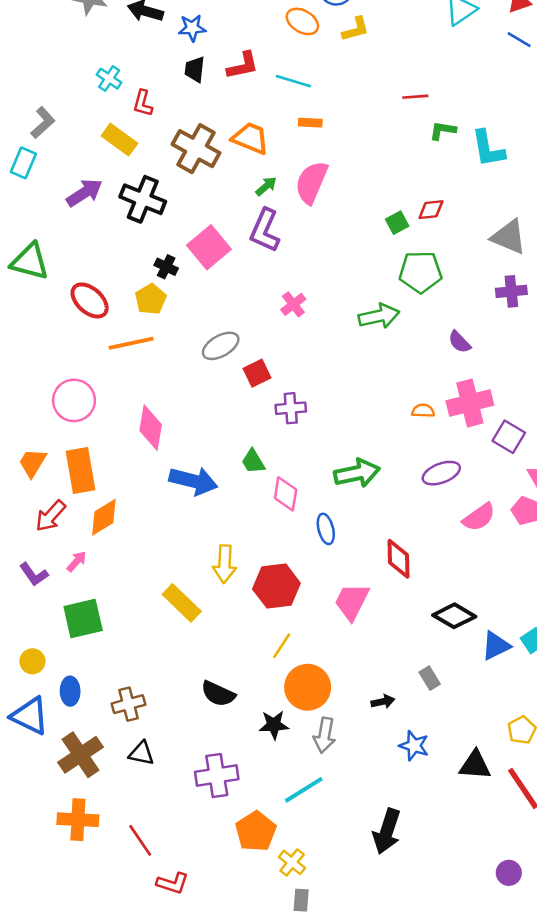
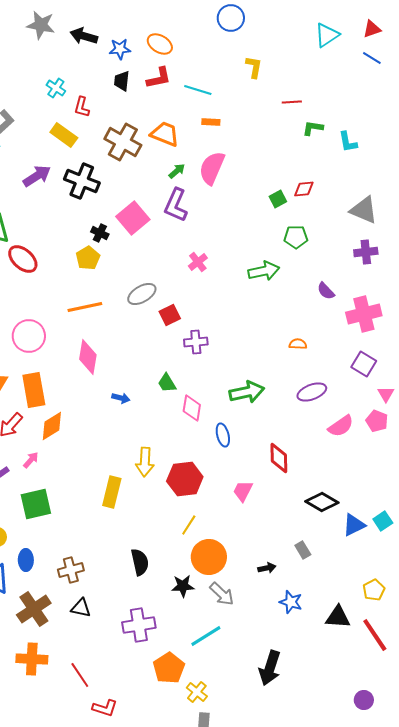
orange ellipse: (302, 21) -> (160, 44), moved
yellow L-shape: (356, 29) -> (254, 67), moved, turned -65
cyan L-shape: (488, 149) -> (348, 142), size x0.7
green pentagon: (421, 272) -> (296, 237), size x0.7
red ellipse: (90, 300) -> (23, 259), moved
orange line: (131, 343) -> (85, 307), moved
pink cross: (470, 403) -> (364, 314), moved
blue arrow: (193, 481) -> (121, 398), size x0.5
pink trapezoid: (352, 602) -> (243, 491), size x0.7
yellow rectangle: (182, 603) -> (112, 492), turned 60
black semicircle: (218, 694) -> (140, 562), turned -128
gray arrow: (324, 735) -> (222, 594), turned -56

